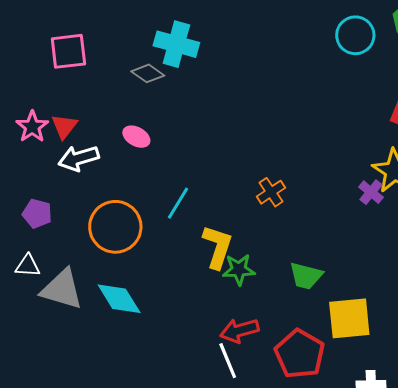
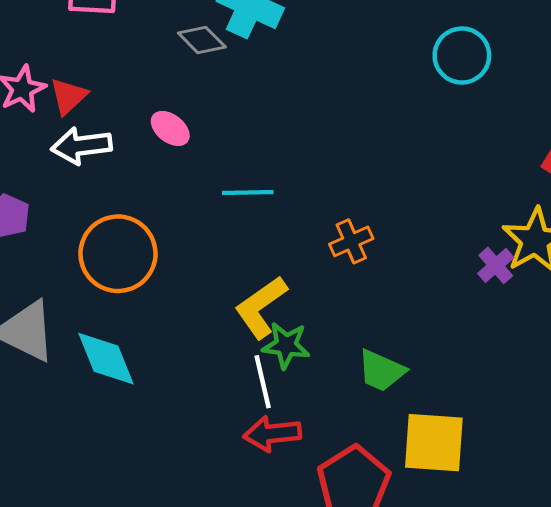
cyan circle: (355, 35) -> (462, 56), moved
cyan line: (178, 203) -> (248, 192), moved, turned 48
yellow L-shape: (218, 247) -> (261, 307), turned -153
white line: (228, 361) -> (263, 382), moved

